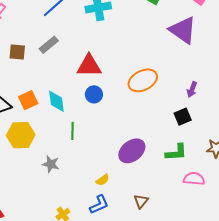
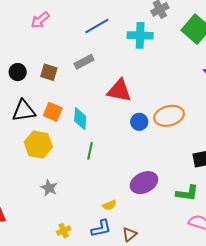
brown square: (17, 52) -> (49, 72), moved
blue circle: (94, 94) -> (139, 122), moved
orange square: (28, 100) -> (53, 112), turned 36
gray star: (51, 164) -> (49, 188), moved
brown triangle: (141, 201) -> (130, 234), moved

